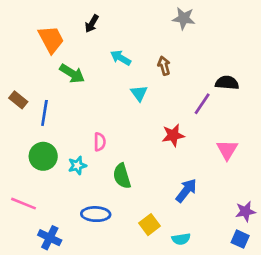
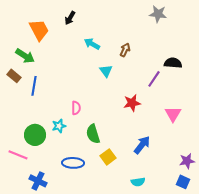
gray star: (184, 18) -> (158, 14), moved
brown arrow: (164, 66) -> (125, 50), turned 40
green arrow: (72, 74) -> (25, 56), moved
green circle: (43, 156) -> (35, 135), moved
yellow square: (150, 225) -> (108, 157), moved

